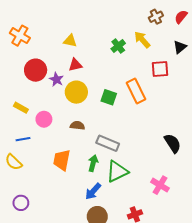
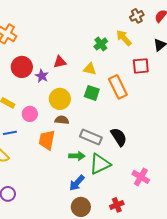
yellow triangle: (70, 41) -> (90, 69), moved
yellow circle: (76, 92) -> (60, 99), moved
black semicircle: (173, 143) -> (119, 137), moved
orange trapezoid: (62, 160) -> (47, 140), moved
green arrow: (93, 163) -> (77, 156), turned 77

